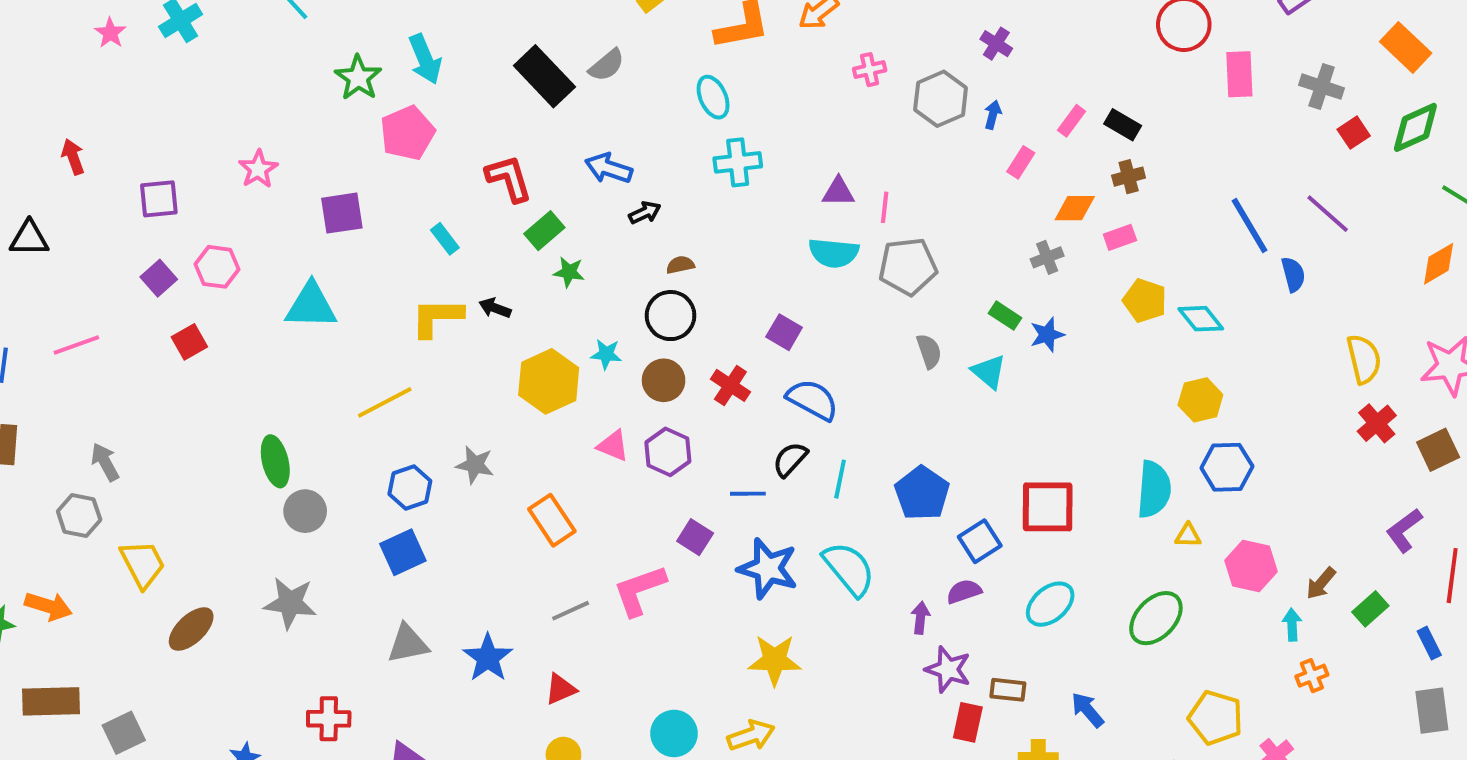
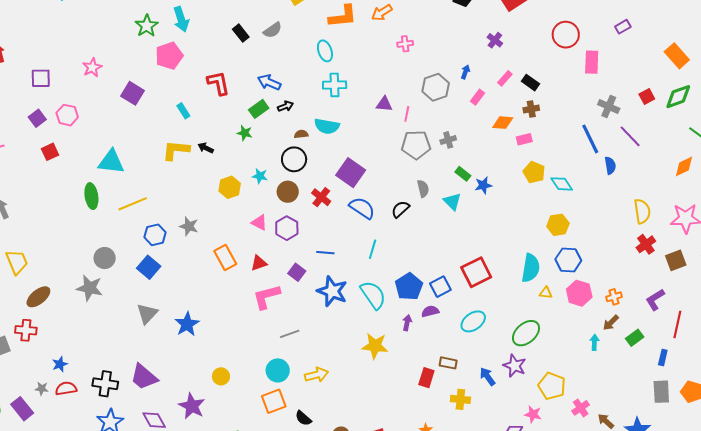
purple cross: (996, 44) -> (495, 40), moved
black rectangle: (544, 76) -> (241, 33), size x0.6
gray cross: (1322, 87) -> (609, 106), moved
gray hexagon: (941, 99) -> (436, 87), moved
purple square: (342, 213) -> (133, 93), turned 35
green rectangle: (544, 231) -> (259, 109), moved
cyan semicircle: (834, 253) -> (327, 126), moved
gray cross: (1047, 257) -> (448, 140), moved
cyan triangle: (311, 306) -> (111, 162), moved
purple square: (784, 332) -> (351, 173), size x1.6
yellow hexagon: (549, 381) -> (230, 187), size x0.7
yellow line: (385, 402) -> (133, 204), moved
black semicircle: (790, 459) -> (400, 209), moved
green ellipse: (275, 461) -> (91, 196), moved
blue pentagon: (922, 493) -> (409, 287), moved
red square: (1048, 507) -> (476, 272), turned -32
gray circle: (305, 511) -> (105, 258), moved
blue square: (403, 552) -> (149, 267), turned -30
pink hexagon: (1251, 566) -> (579, 293), moved
gray line: (571, 611) -> (290, 334), moved
blue rectangle: (1429, 643) -> (663, 358), turned 35
gray triangle: (408, 644) -> (147, 314), turned -40
yellow star: (775, 660) -> (375, 346), moved
purple star: (948, 669) -> (515, 366), moved
orange cross: (1312, 676) -> (614, 297), moved
red triangle: (561, 689) -> (259, 263), moved
red cross: (329, 719) -> (26, 330), moved

